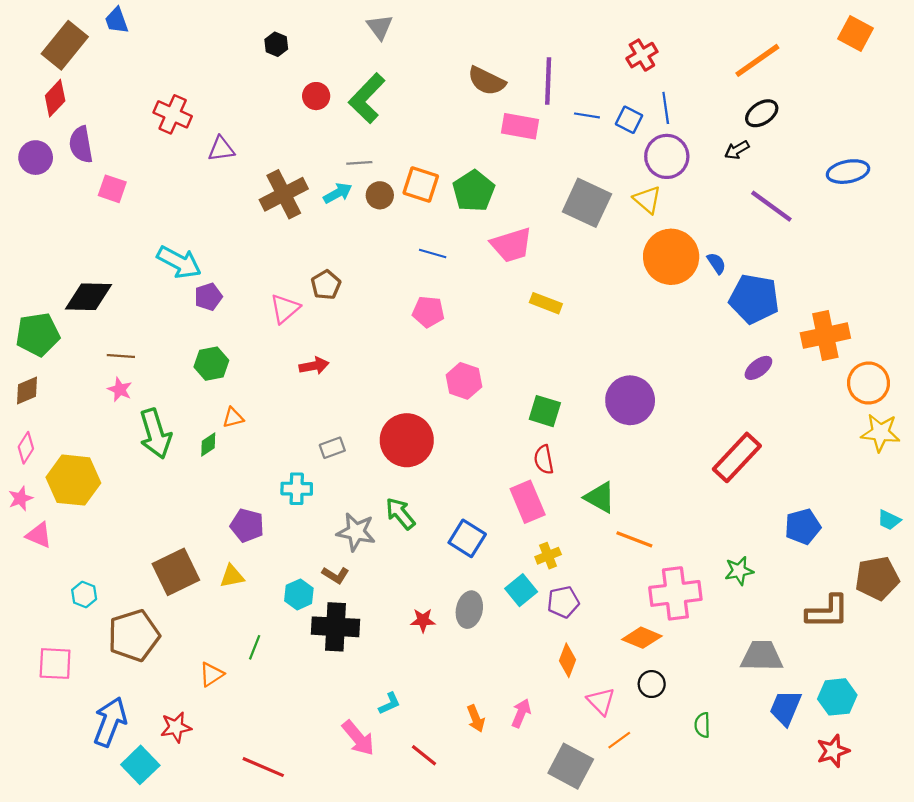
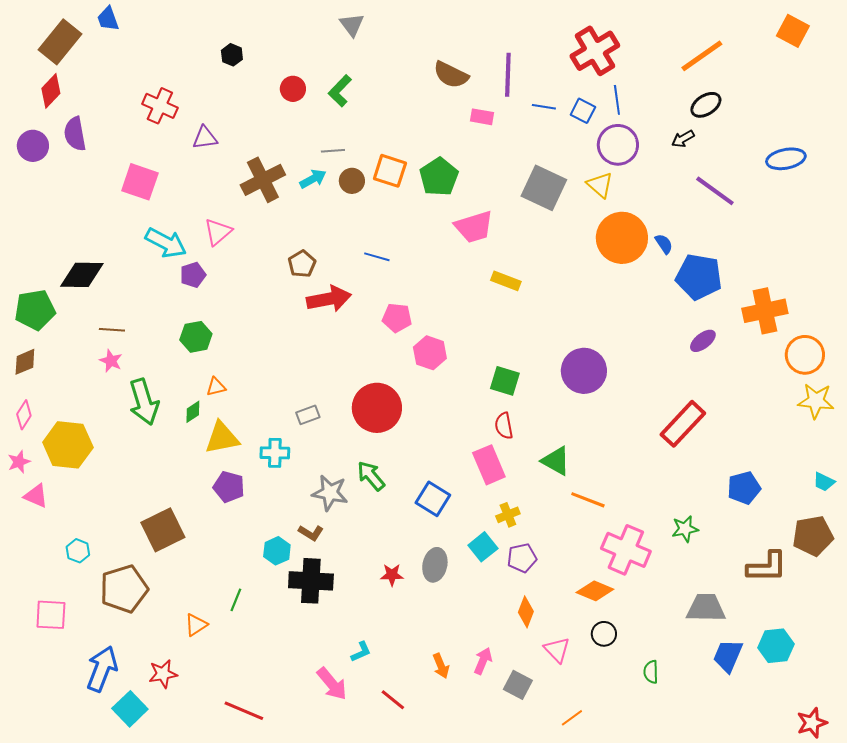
black hexagon: (276, 44) -> (232, 55), moved
red cross: (642, 55) -> (595, 51), size x1.6
green L-shape: (367, 98) -> (340, 91), size x0.7
pink rectangle: (520, 126) -> (482, 117), size x0.7
pink square: (112, 189) -> (140, 182), moved, size x1.4
blue line: (433, 254) -> (377, 257), moved
pink triangle: (285, 309) -> (218, 232), moved
pink pentagon: (428, 312) -> (397, 318), moved
red arrow: (314, 366) -> (329, 299), moved, size x1.6
yellow triangle: (232, 576) -> (222, 438), moved, size x1.5
pink cross: (675, 593) -> (626, 550), turned 30
orange line: (619, 740) -> (572, 718), moved
red star: (833, 751) -> (812, 723), moved
gray square: (571, 766) -> (518, 685), moved, size x0.7

